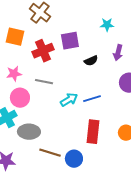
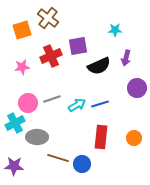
orange square: (15, 37) -> (22, 30), moved, turned -30
black semicircle: (91, 61) -> (99, 66), size x1.6
pink star: (14, 74) -> (22, 67), moved
gray line: (44, 82) -> (52, 99), moved, turned -30

